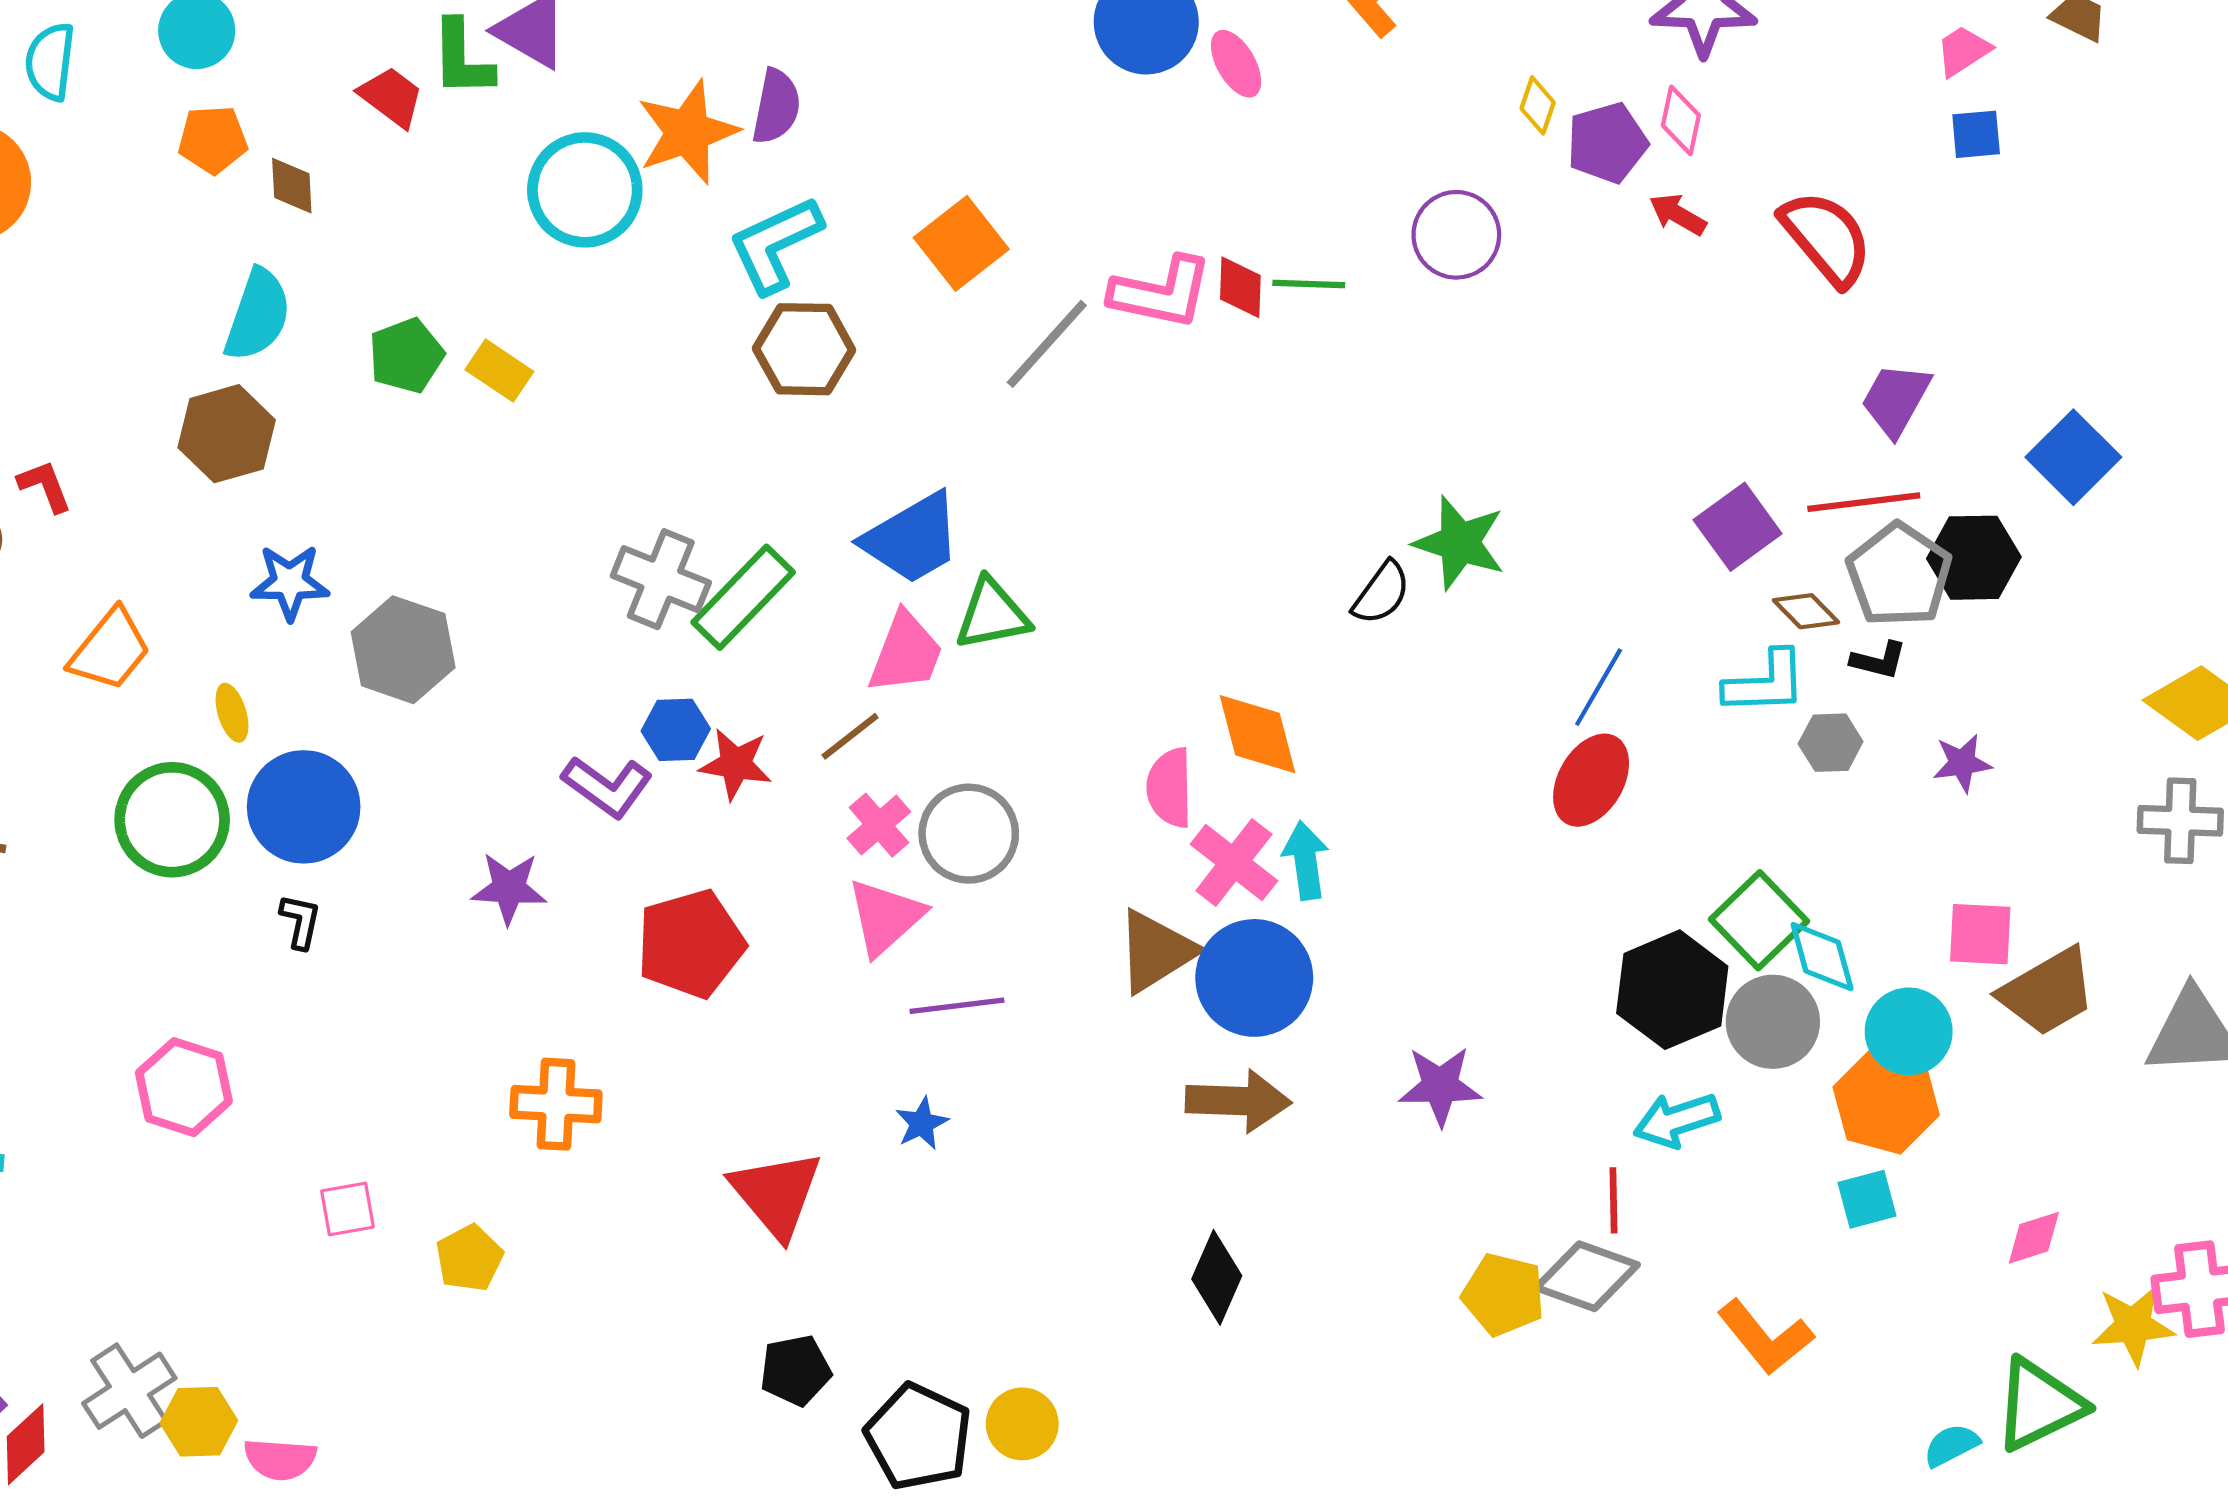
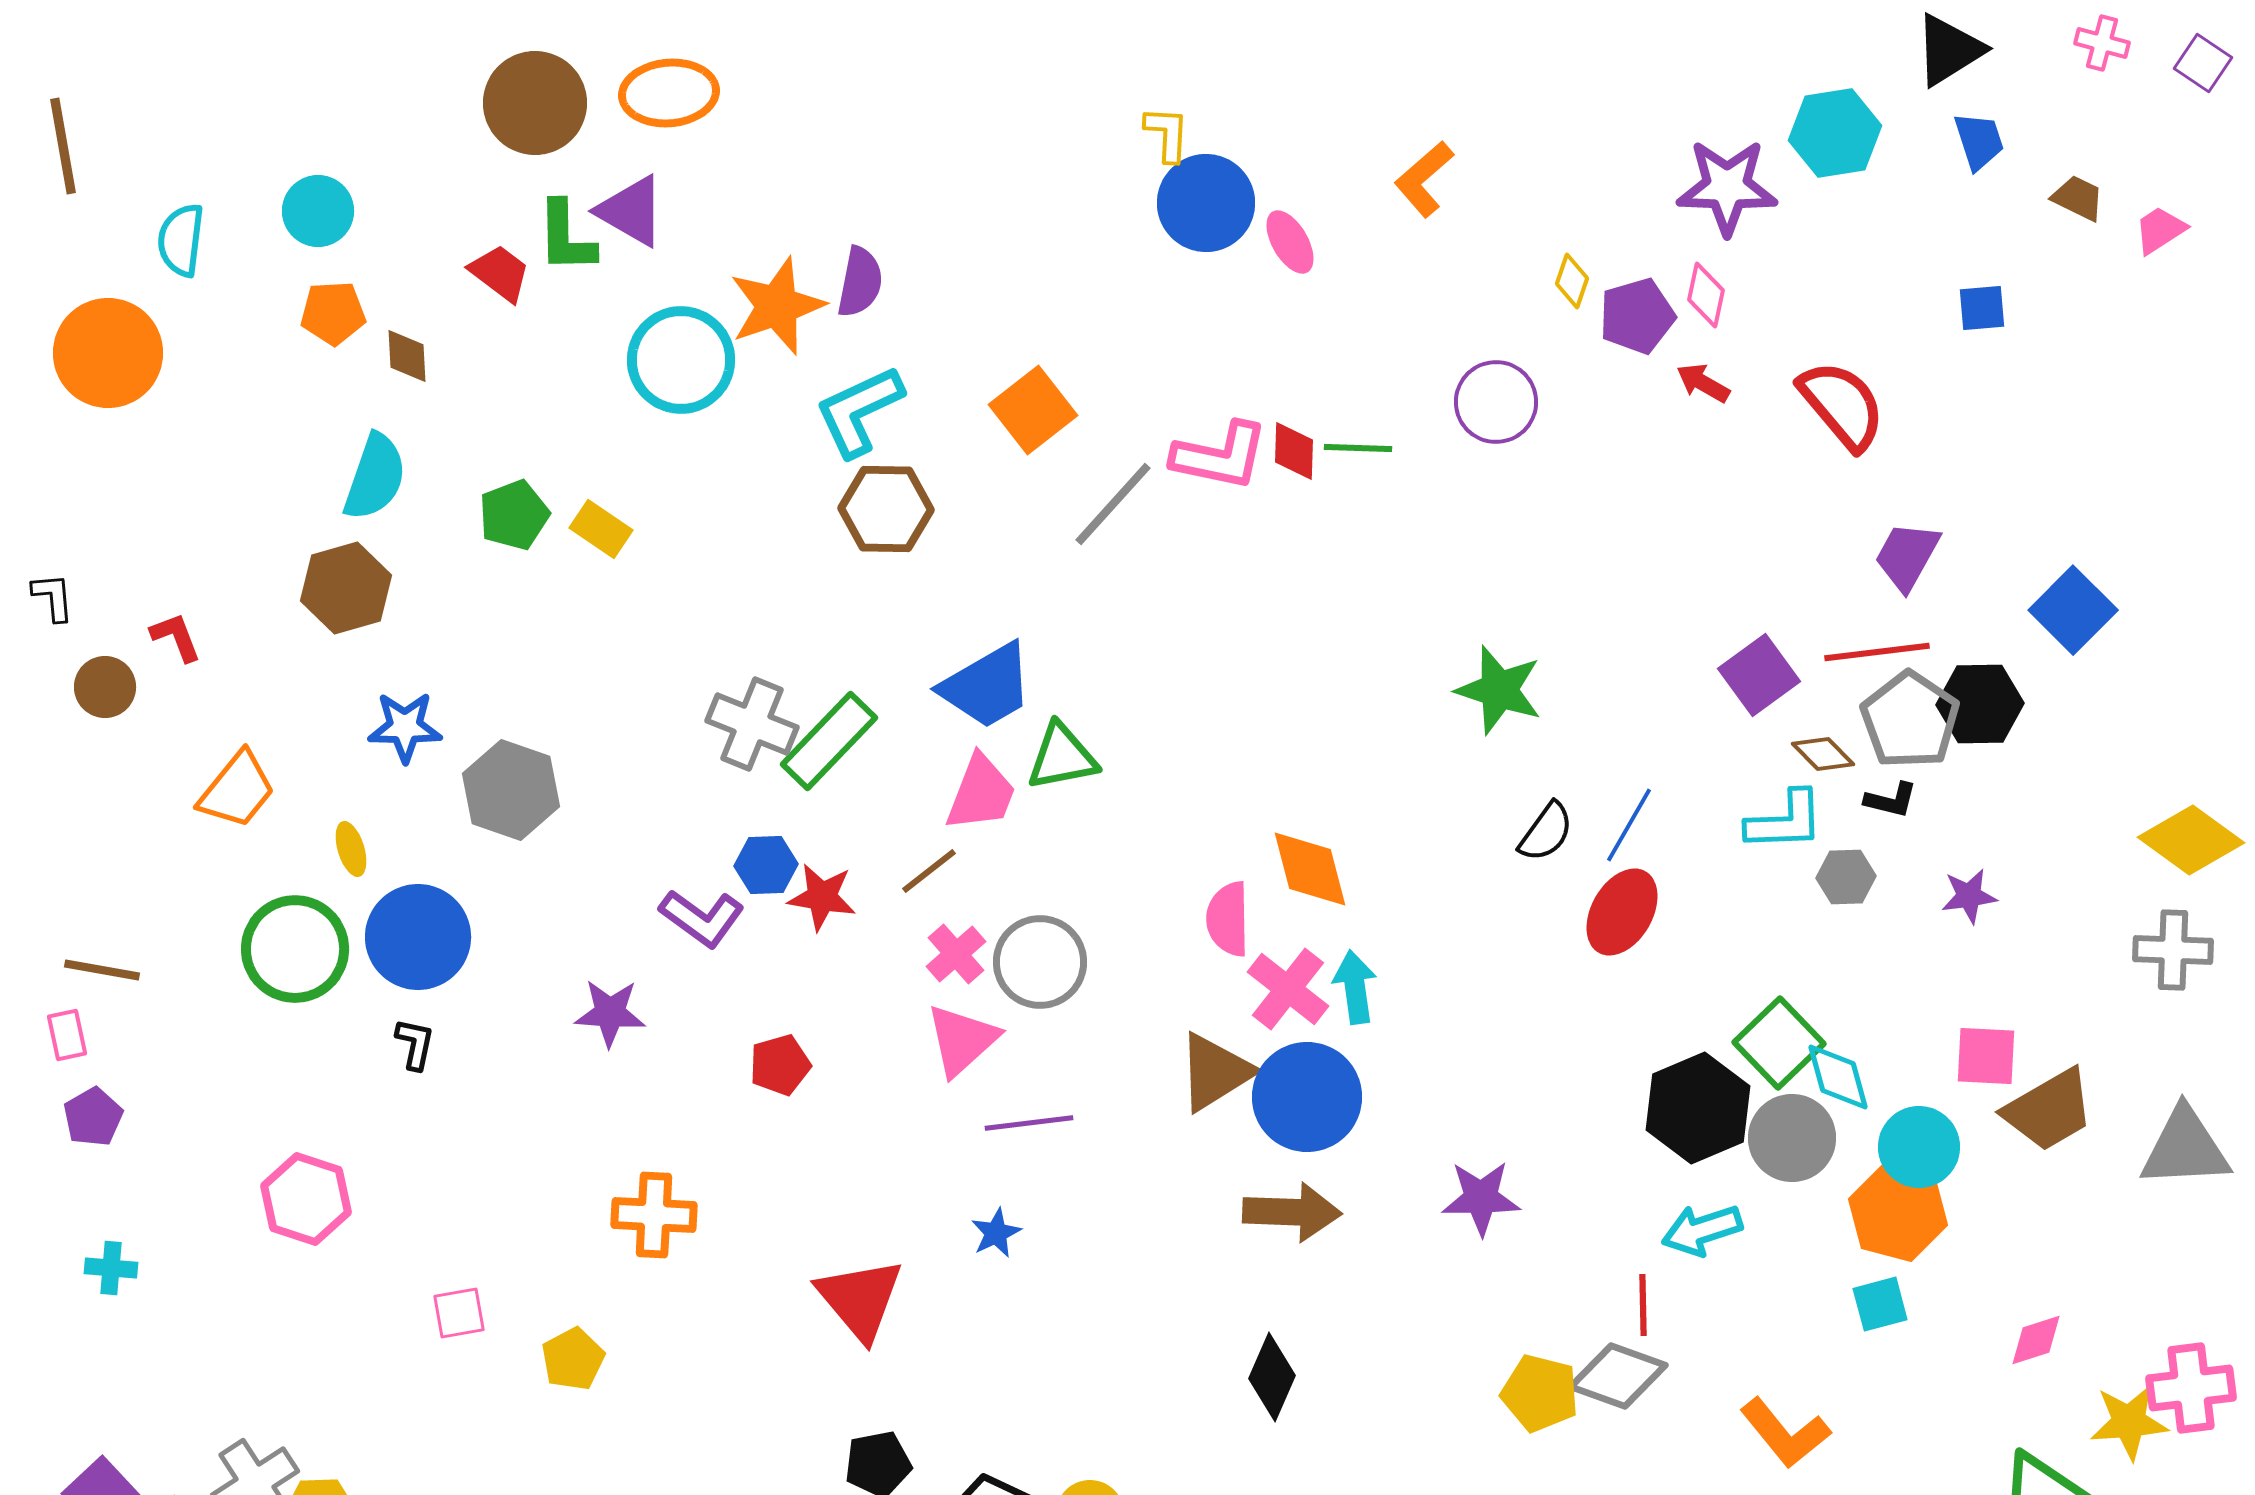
pink trapezoid: (1963, 51) -> (2160, 230), moved
black semicircle: (1381, 593) -> (1546, 832), moved
red pentagon: (691, 944) -> (780, 1065), size x0.6

